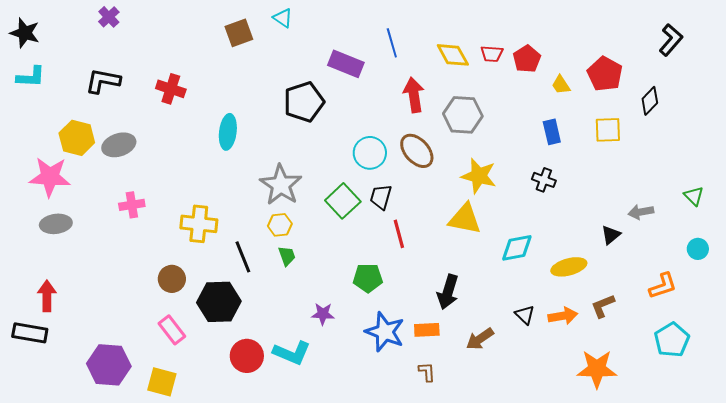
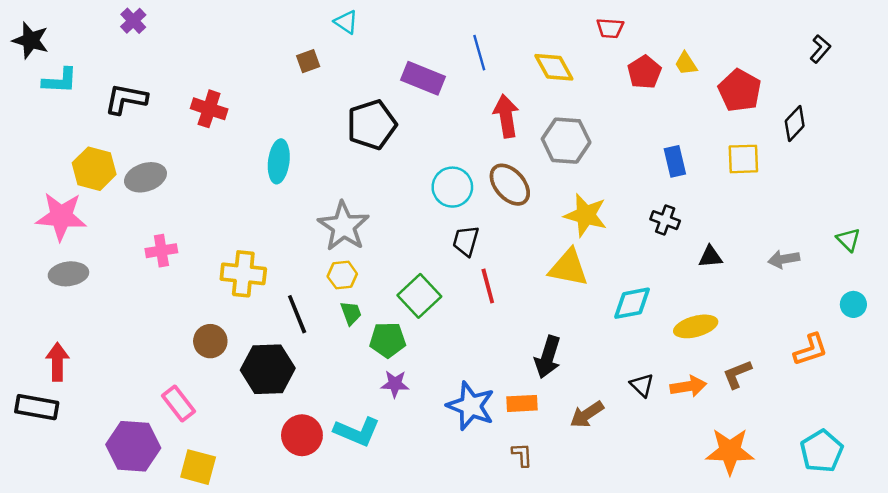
brown square: (239, 33) -> (308, 61), moved, size x0.7
black L-shape: (671, 40) -> (820, 49), size x0.7
red trapezoid: (492, 54) -> (610, 28), moved
cyan L-shape: (31, 77) -> (60, 81), moved
yellow trapezoid: (561, 85) -> (686, 64), moved
green square: (343, 201) -> (419, 296), moved
black triangle: (611, 235) -> (710, 257), moved, turned 35
green pentagon: (368, 278) -> (388, 340), moved
pink rectangle: (172, 330) -> (179, 403), moved
cyan pentagon: (672, 340) -> (822, 451), moved

